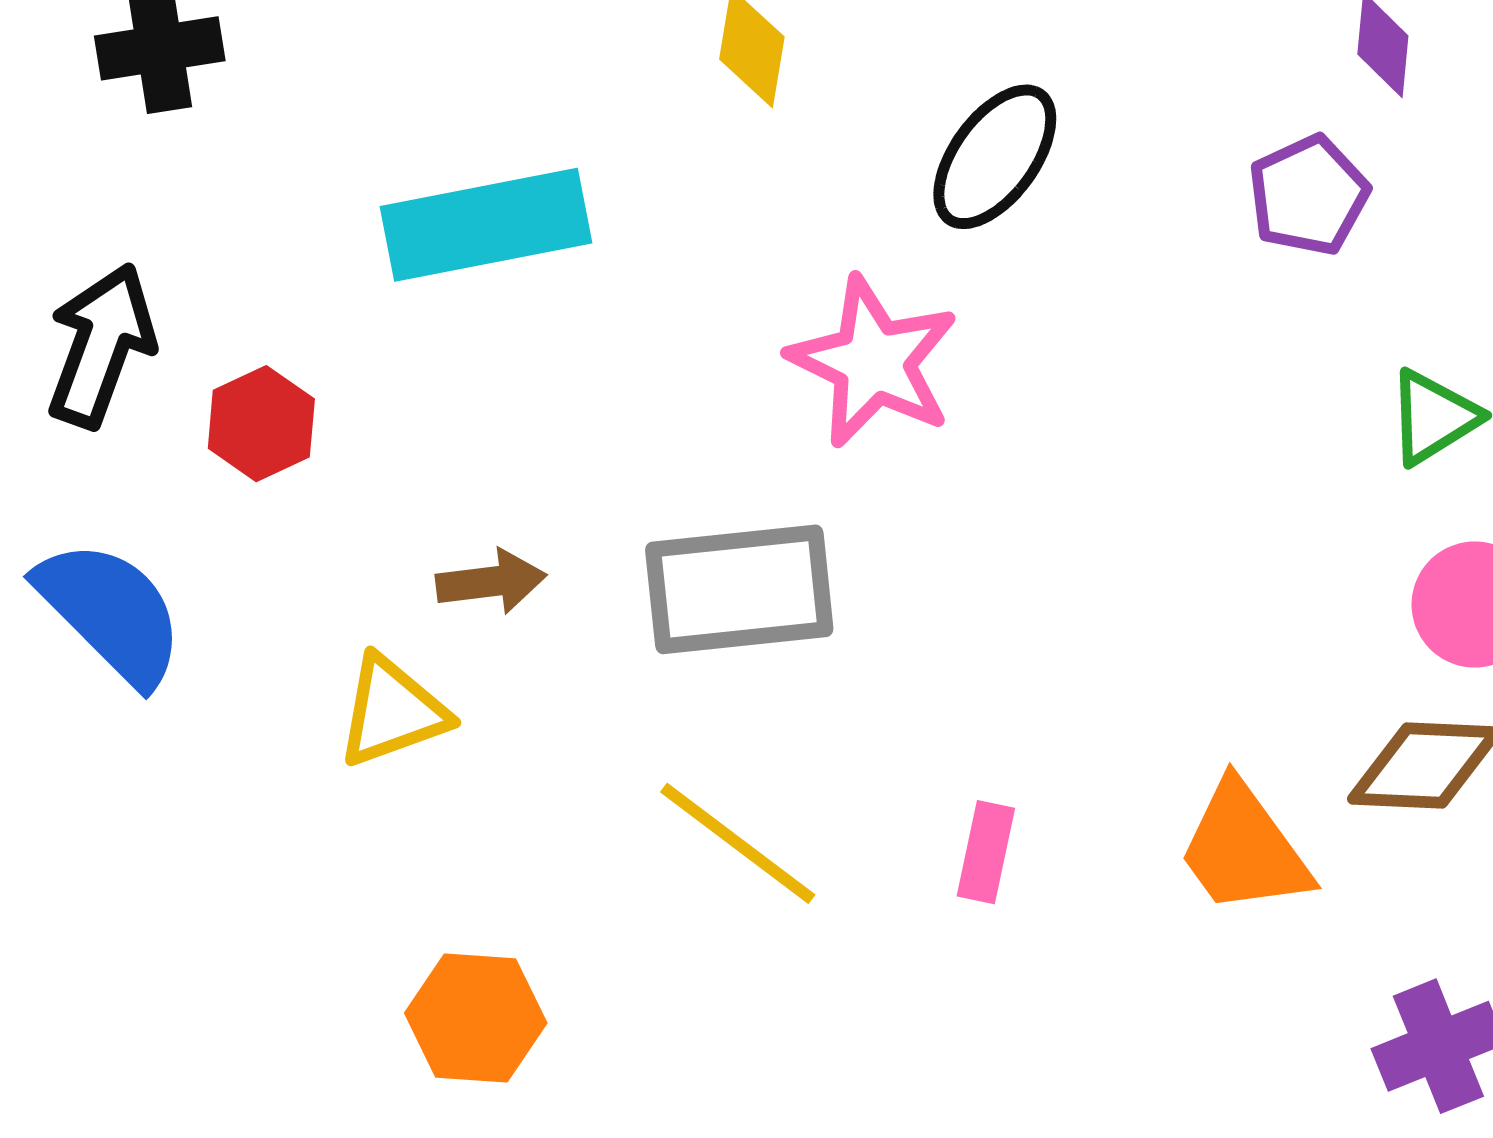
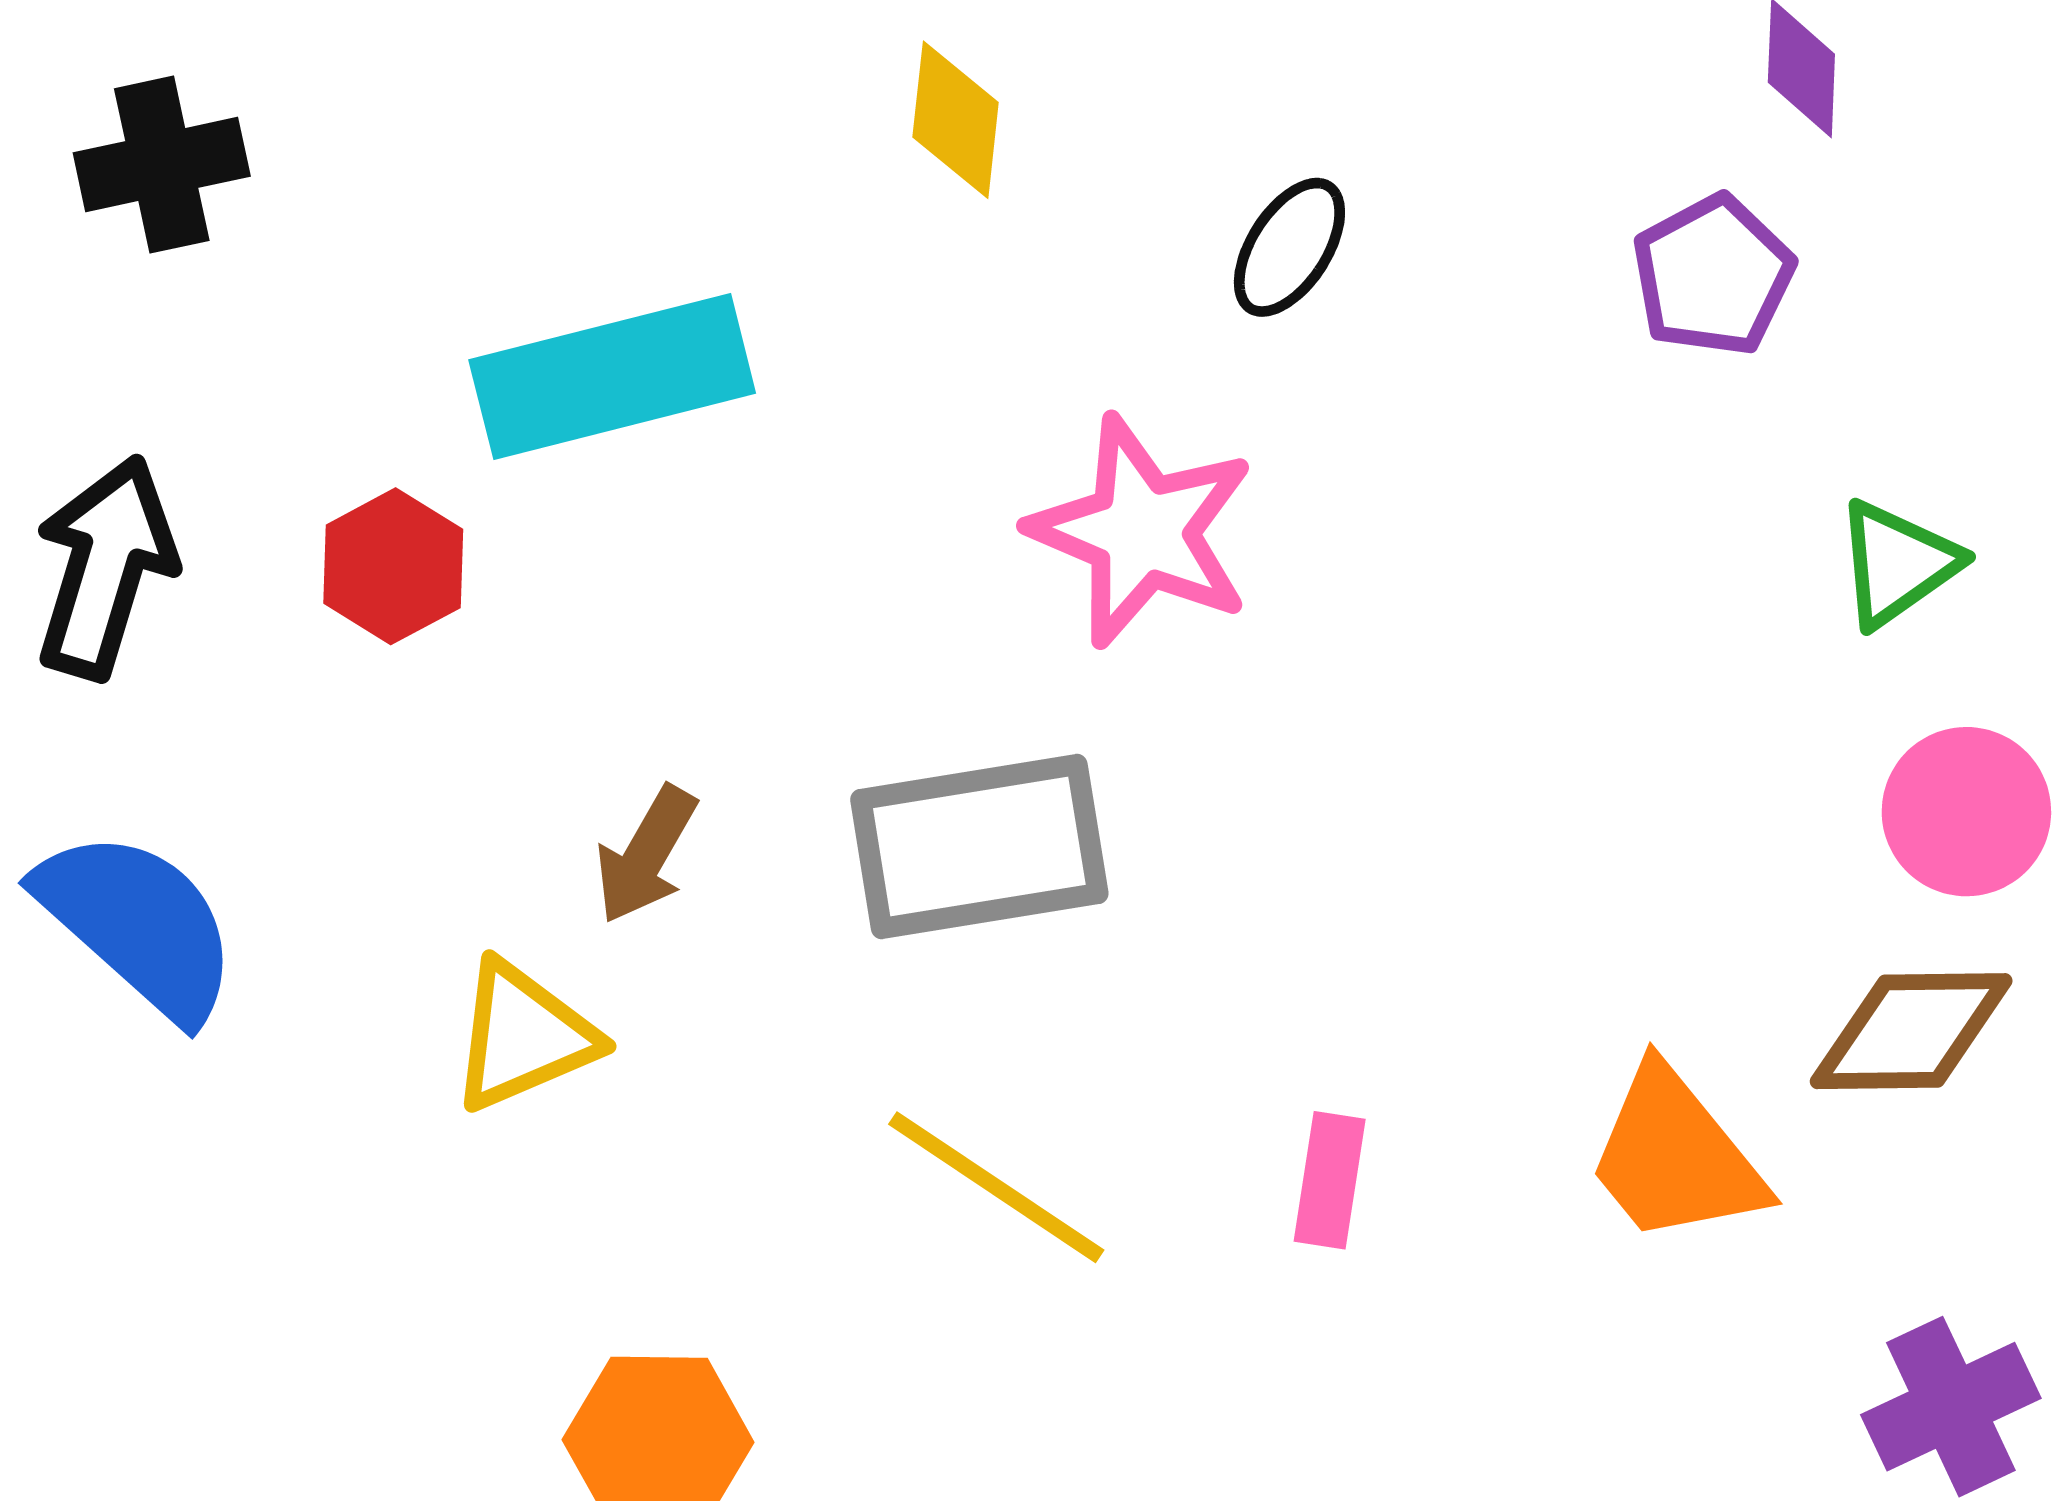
black ellipse: (995, 157) -> (1289, 247), size x0.7
red hexagon: (261, 424) -> (393, 566), moved
brown arrow: (491, 582) -> (646, 855), turned 130

